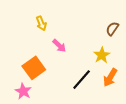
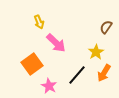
pink arrow: (59, 46) -> (56, 43), size x1.5
pink star: (23, 91) -> (49, 86), moved

